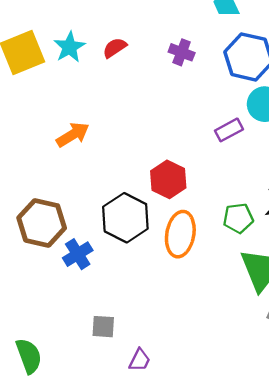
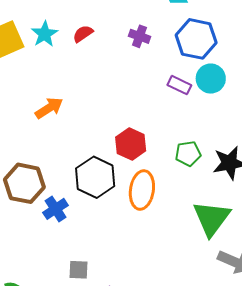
purple rectangle: (229, 130) -> (179, 85), moved, turned 55
green pentagon: (238, 218) -> (188, 154), moved

